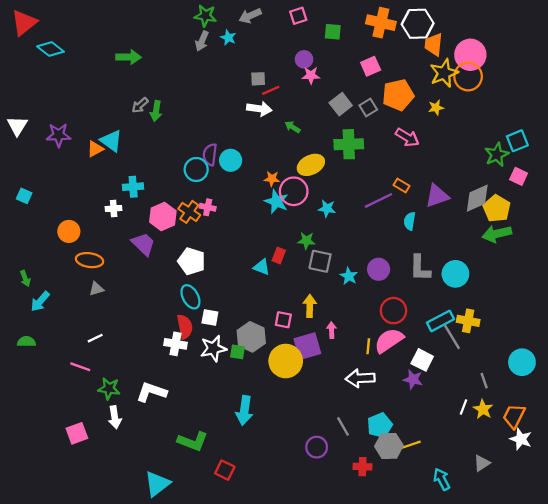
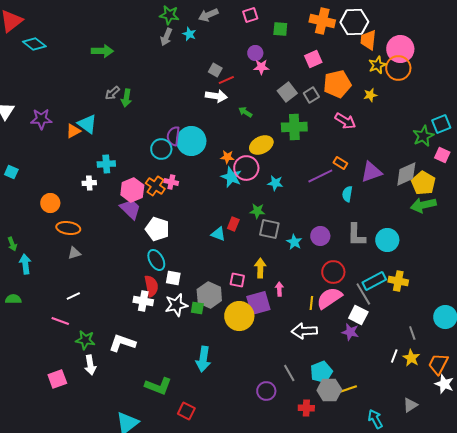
yellow star: (444, 73) -> (377, 65), size x0.7
gray square: (258, 79) -> (215, 70), turned 32
cyan circle: (231, 160) -> (191, 141), size x1.5
purple trapezoid: (143, 244) -> (130, 209), moved
cyan arrow: (40, 301) -> (25, 264), turned 132
gray line: (452, 337) -> (363, 294), moved

